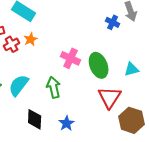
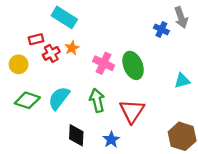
pink cross: (71, 58) -> (104, 63), moved
green ellipse: (99, 65) -> (133, 65), moved
red triangle: (110, 97) -> (132, 111), moved

